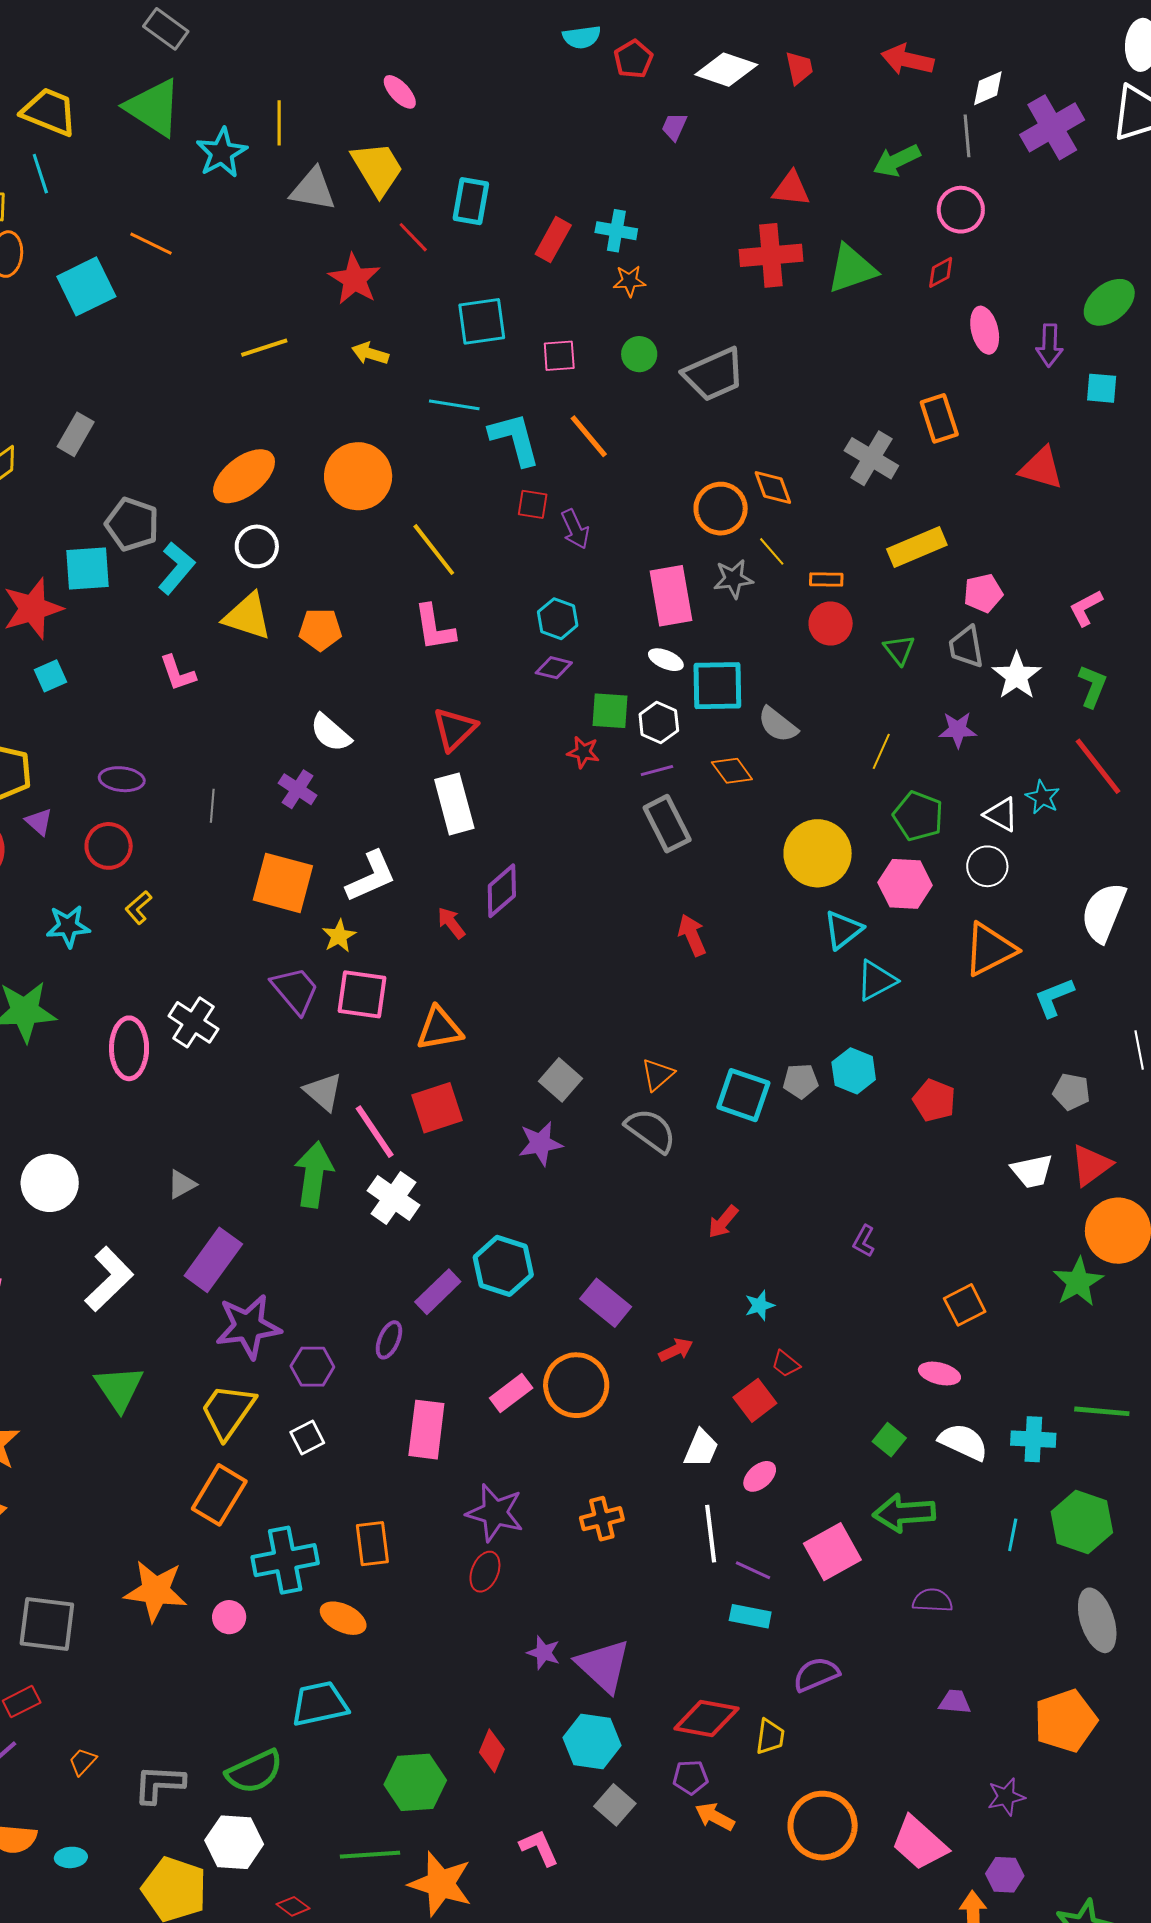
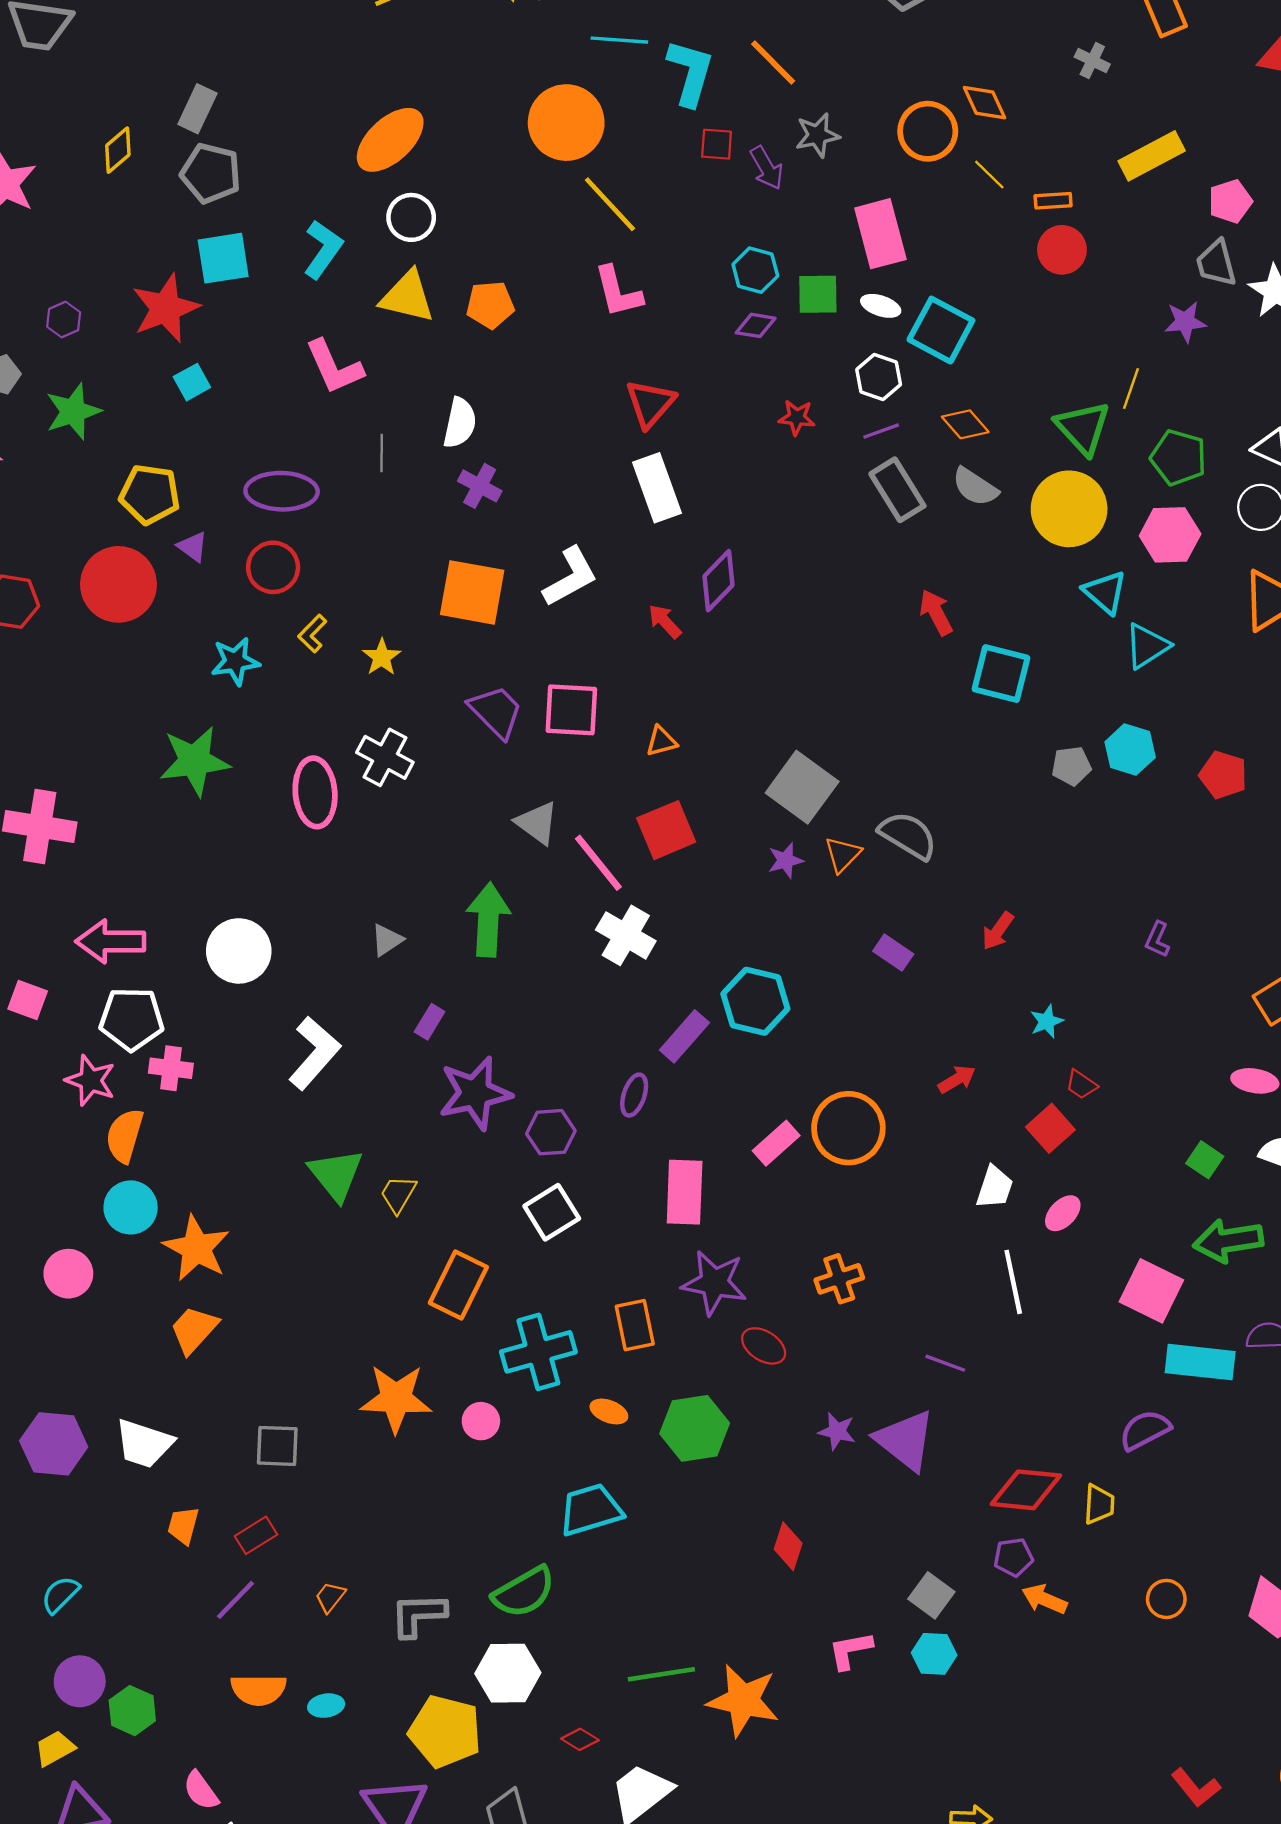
cyan L-shape: (515, 439) -> (690, 73), turned 36
gray cross: (871, 458) -> (1092, 61), size x0.6
orange circle: (358, 476) -> (566, 123), moved
gray pentagon: (132, 524) -> (211, 173), moved
gray star: (733, 579) -> (817, 135), moved
green triangle: (899, 650) -> (1083, 428), moved, size x1.6
pink L-shape: (178, 673) -> (334, 367), size x1.4
cyan square: (717, 686) -> (941, 330), turned 34
green square: (610, 711) -> (818, 294), moved
gray semicircle: (778, 725) -> (975, 487), moved
purple star: (958, 730) -> (1185, 322), moved
white semicircle: (331, 733) -> (460, 423), moved, turned -114
purple ellipse: (122, 779) -> (282, 491), size x1.4
gray line: (212, 806) -> (382, 453), moved
cyan triangle: (843, 930) -> (1105, 592), turned -36
yellow star: (339, 936) -> (382, 657), moved
orange triangle: (439, 1029) -> (661, 741), size x0.6
orange triangle: (658, 1075) -> (843, 854), moved
gray square: (561, 1080) -> (802, 787), size x1.5
cyan square: (743, 1095) -> (1001, 674), moved
purple star: (540, 1144) -> (786, 860), size x0.7
green arrow: (314, 1175) -> (488, 920), moved
purple rectangle: (213, 1260) -> (430, 1022), size x0.5
purple rectangle: (606, 1303) -> (893, 953), moved, size x0.7
yellow trapezoid: (228, 1411) -> (398, 1194), moved, size x0.6
white square: (307, 1437) -> (552, 1212), size x1.4
purple star: (495, 1513) -> (714, 1283), moved
orange cross: (602, 1519) -> (839, 1279), moved
pink square: (832, 1552) -> (1151, 1291), turned -30
purple line: (753, 1570) -> (945, 1363), moved
red ellipse: (485, 1572) -> (764, 1346), turned -75
cyan rectangle: (750, 1616) -> (1200, 1362), moved, size x1.5
orange ellipse: (343, 1618) -> (609, 1411), size x0.7
gray square: (47, 1624) -> (277, 1446), size x0.7
cyan hexagon: (592, 1742) -> (934, 1654), moved, size x0.7
green hexagon: (415, 1782) -> (695, 1428), moved
orange circle: (823, 1826) -> (1166, 1599), size x0.5
pink L-shape: (539, 1848) -> (850, 1650), turned -72

